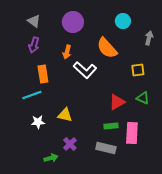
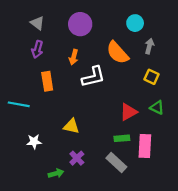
gray arrow: (149, 38) -> (149, 46), moved
white L-shape: (85, 70) -> (93, 77), turned -55
yellow square: (138, 70) -> (152, 77), turned 32
cyan line: (32, 95) -> (19, 104), moved, turned 30
white star: (38, 122) -> (34, 142), moved
gray rectangle: (106, 148) -> (116, 162), turned 30

